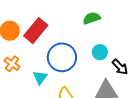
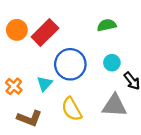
orange cross: (12, 64) -> (14, 86), moved

